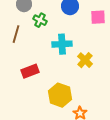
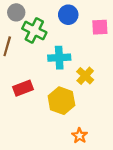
green cross: (40, 20) -> (34, 31), size x1.5
yellow hexagon: (60, 95) -> (61, 101), moved

